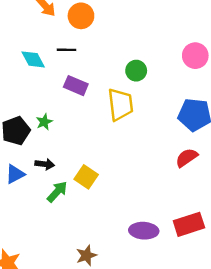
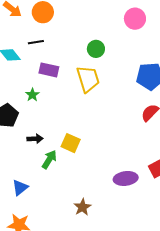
pink circle: (195, 56) -> (135, 19), moved
green star: (44, 122) -> (32, 95), moved
blue triangle: (15, 174) -> (20, 188), moved

